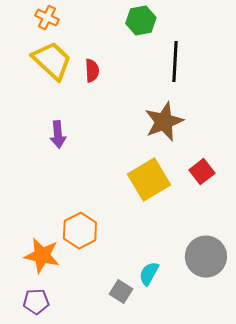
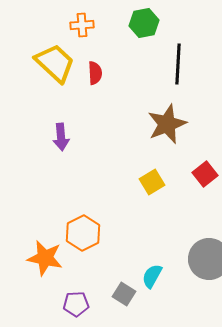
orange cross: (47, 18) -> (82, 25), moved, turned -30
yellow square: (149, 180) -> (152, 182), size x0.6
purple pentagon: (36, 302) -> (76, 304), moved

